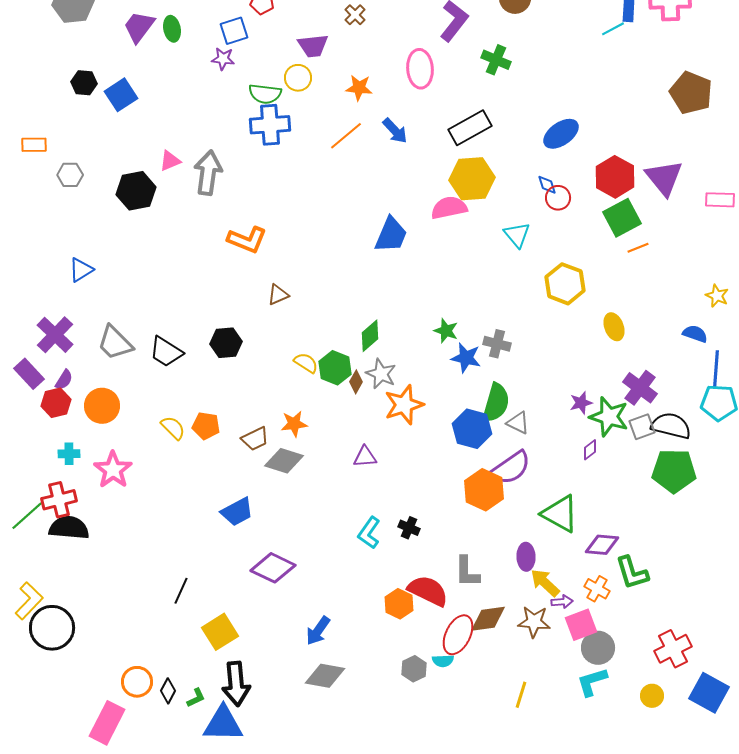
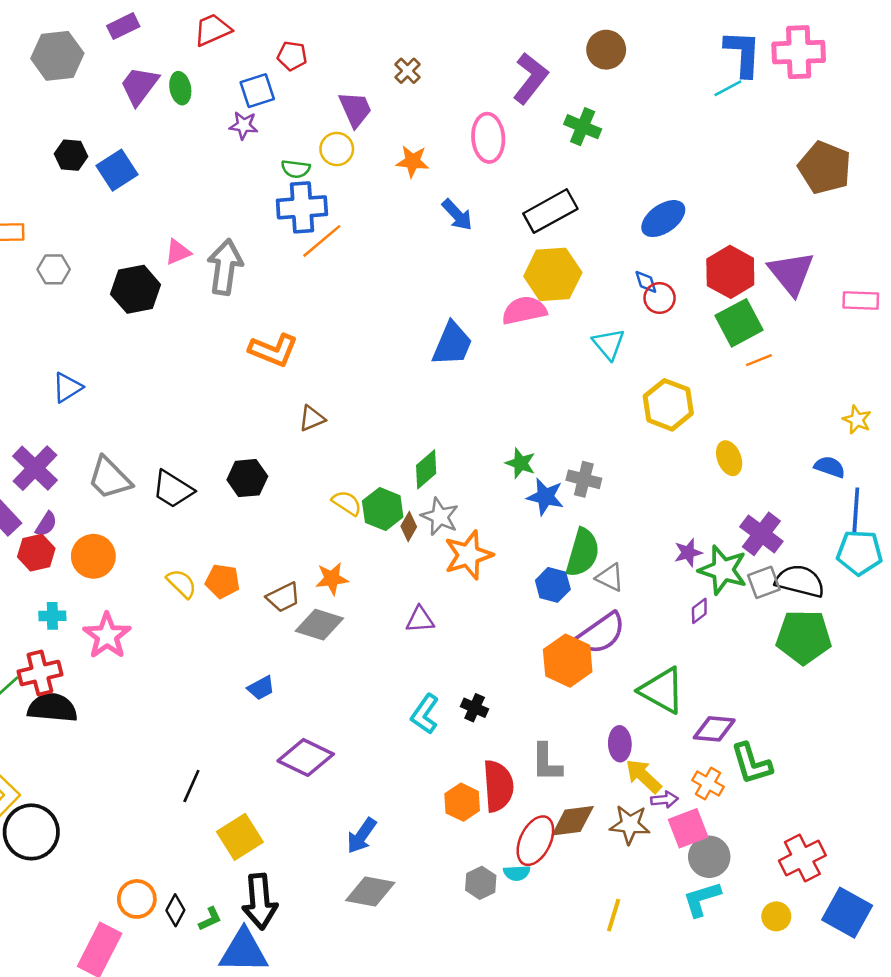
purple trapezoid: (313, 46) -> (355, 109), turned -108
green semicircle: (265, 94) -> (296, 169), size x0.7
orange line: (346, 136) -> (322, 241), moved
blue hexagon: (472, 429) -> (553, 585), size x0.7
blue trapezoid: (237, 512) -> (261, 688), size x0.7
red semicircle: (428, 591) -> (498, 786), turned 60

